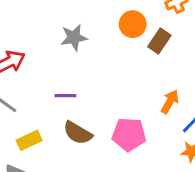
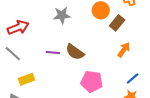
orange arrow: (170, 102) -> (124, 50), moved
brown semicircle: (78, 133) -> (75, 52), moved

